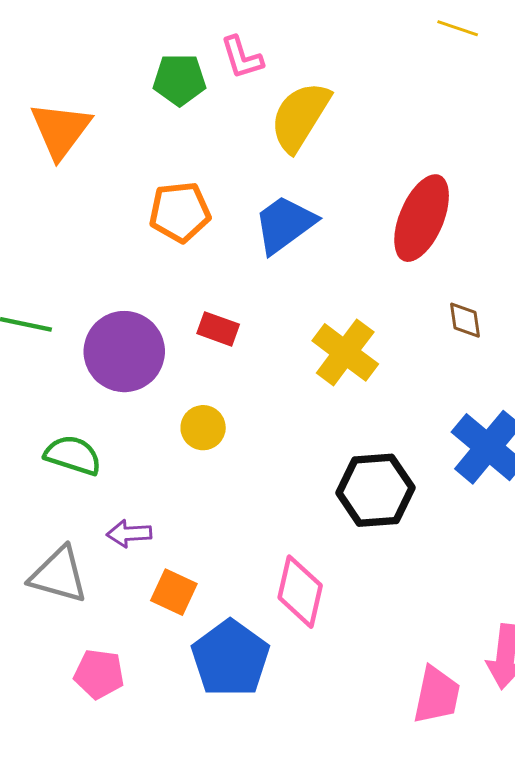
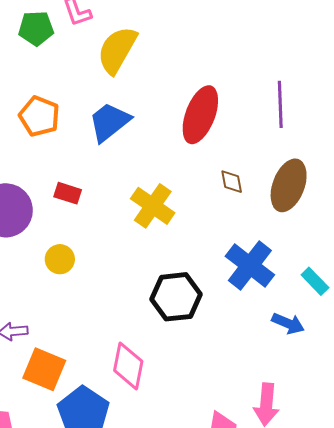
orange pentagon: (180, 212) -> (39, 116), turned 30
orange square: (174, 592) -> (44, 369), size x1.4

